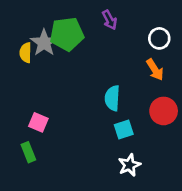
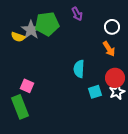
yellow semicircle: (26, 53) -> (18, 37), turned -72
cyan square: (124, 129) -> (95, 92), moved
green rectangle: (28, 152) -> (20, 107), size x1.6
white star: (129, 165) -> (117, 92), moved

